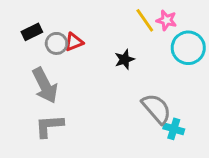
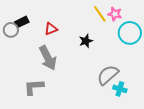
gray circle: (56, 43) -> (11, 30), moved
gray arrow: (45, 85) -> (48, 58), moved
gray semicircle: (156, 109) -> (108, 75), turned -90

